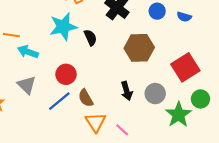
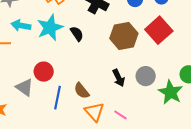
cyan arrow: (28, 52) -> (21, 25), moved
red square: (185, 67) -> (159, 30), moved
red circle: (66, 74) -> (44, 72), moved
blue line: (59, 101) -> (58, 98), turned -30

